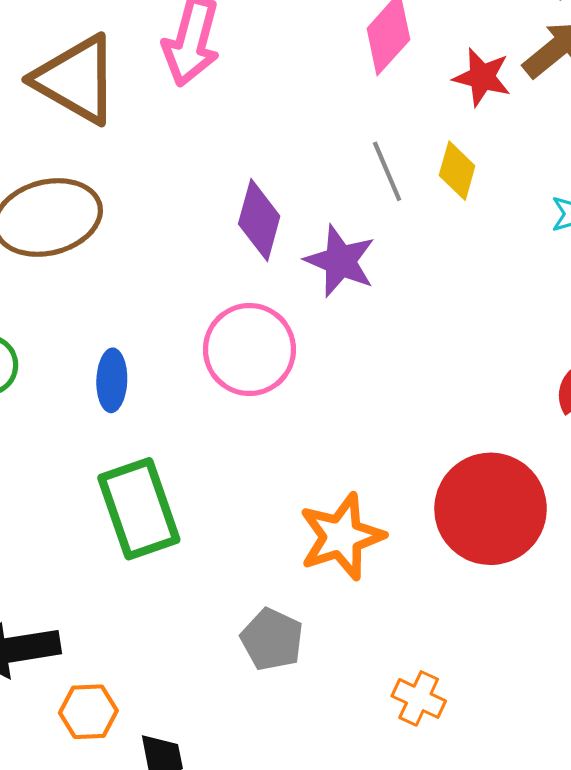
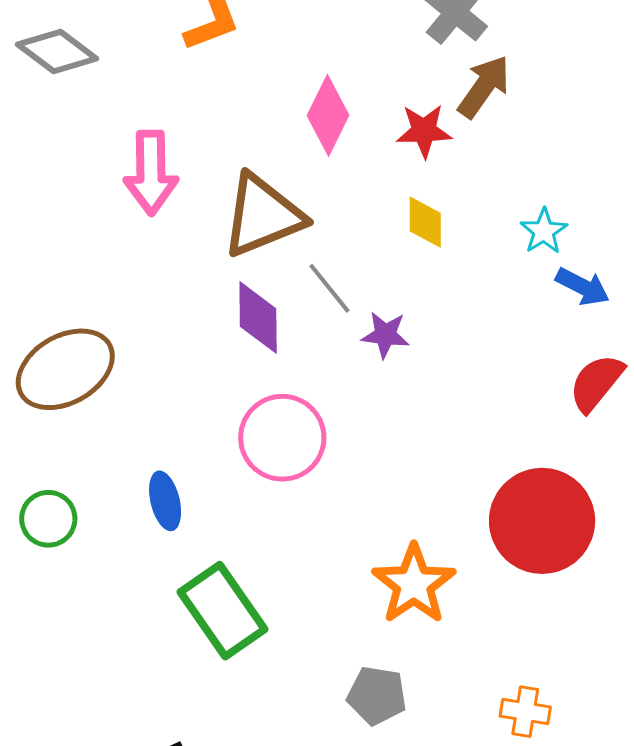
brown triangle: (76, 79) -> (263, 216), moved, turned -36
gray line: (387, 171) -> (329, 288), moved
purple star: (340, 261) -> (385, 335), moved, size x0.7

